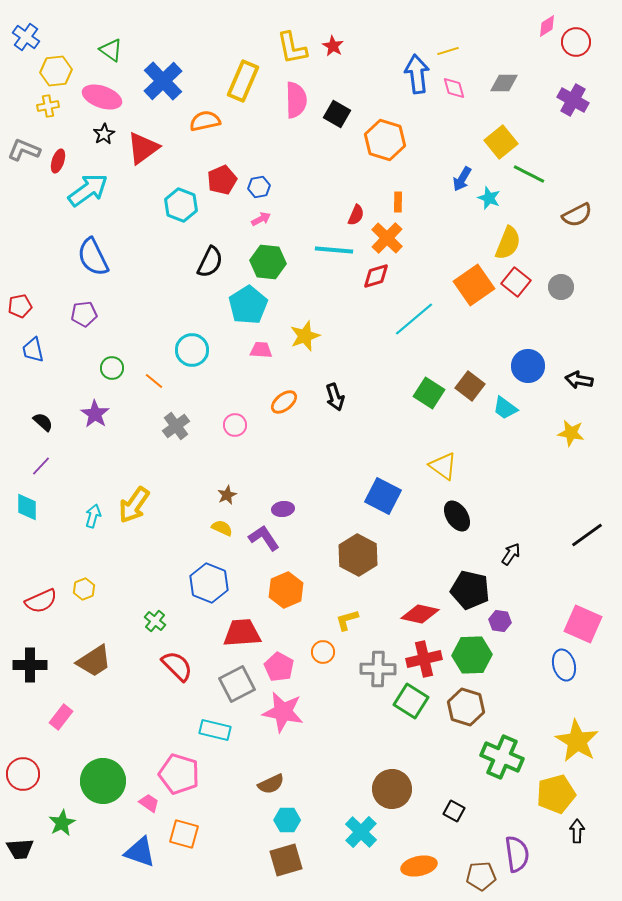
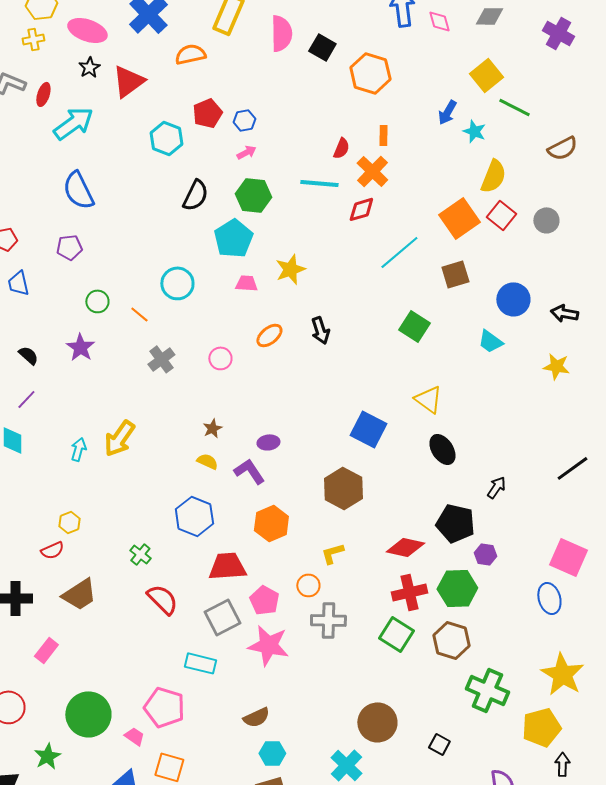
brown square: (470, 386) -> (455, 274), moved, turned 36
red semicircle: (41, 601) -> (52, 550), moved, size x0.7
gray cross: (378, 669) -> (328, 620), moved

